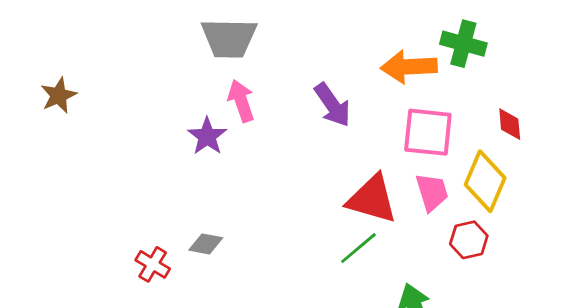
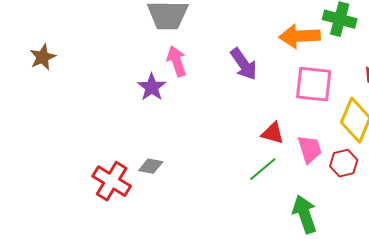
pink trapezoid: (432, 192) -> (310, 149), moved
red triangle: (372, 199) -> (273, 133), size x0.6
red cross: (153, 264) -> (112, 181), size x1.5

